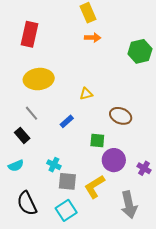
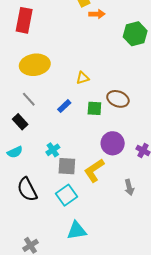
orange arrow: (93, 38) -> (97, 14), moved
green square: (97, 141) -> (94, 108), moved
cyan cross: (54, 165) -> (53, 150), turned 32
gray arrow: (129, 205) -> (129, 187), size x0.6

